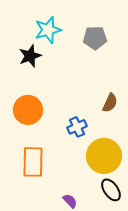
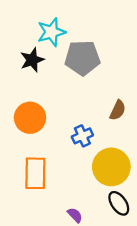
gray pentagon: (95, 38) -> (82, 58), moved, size x1.4

